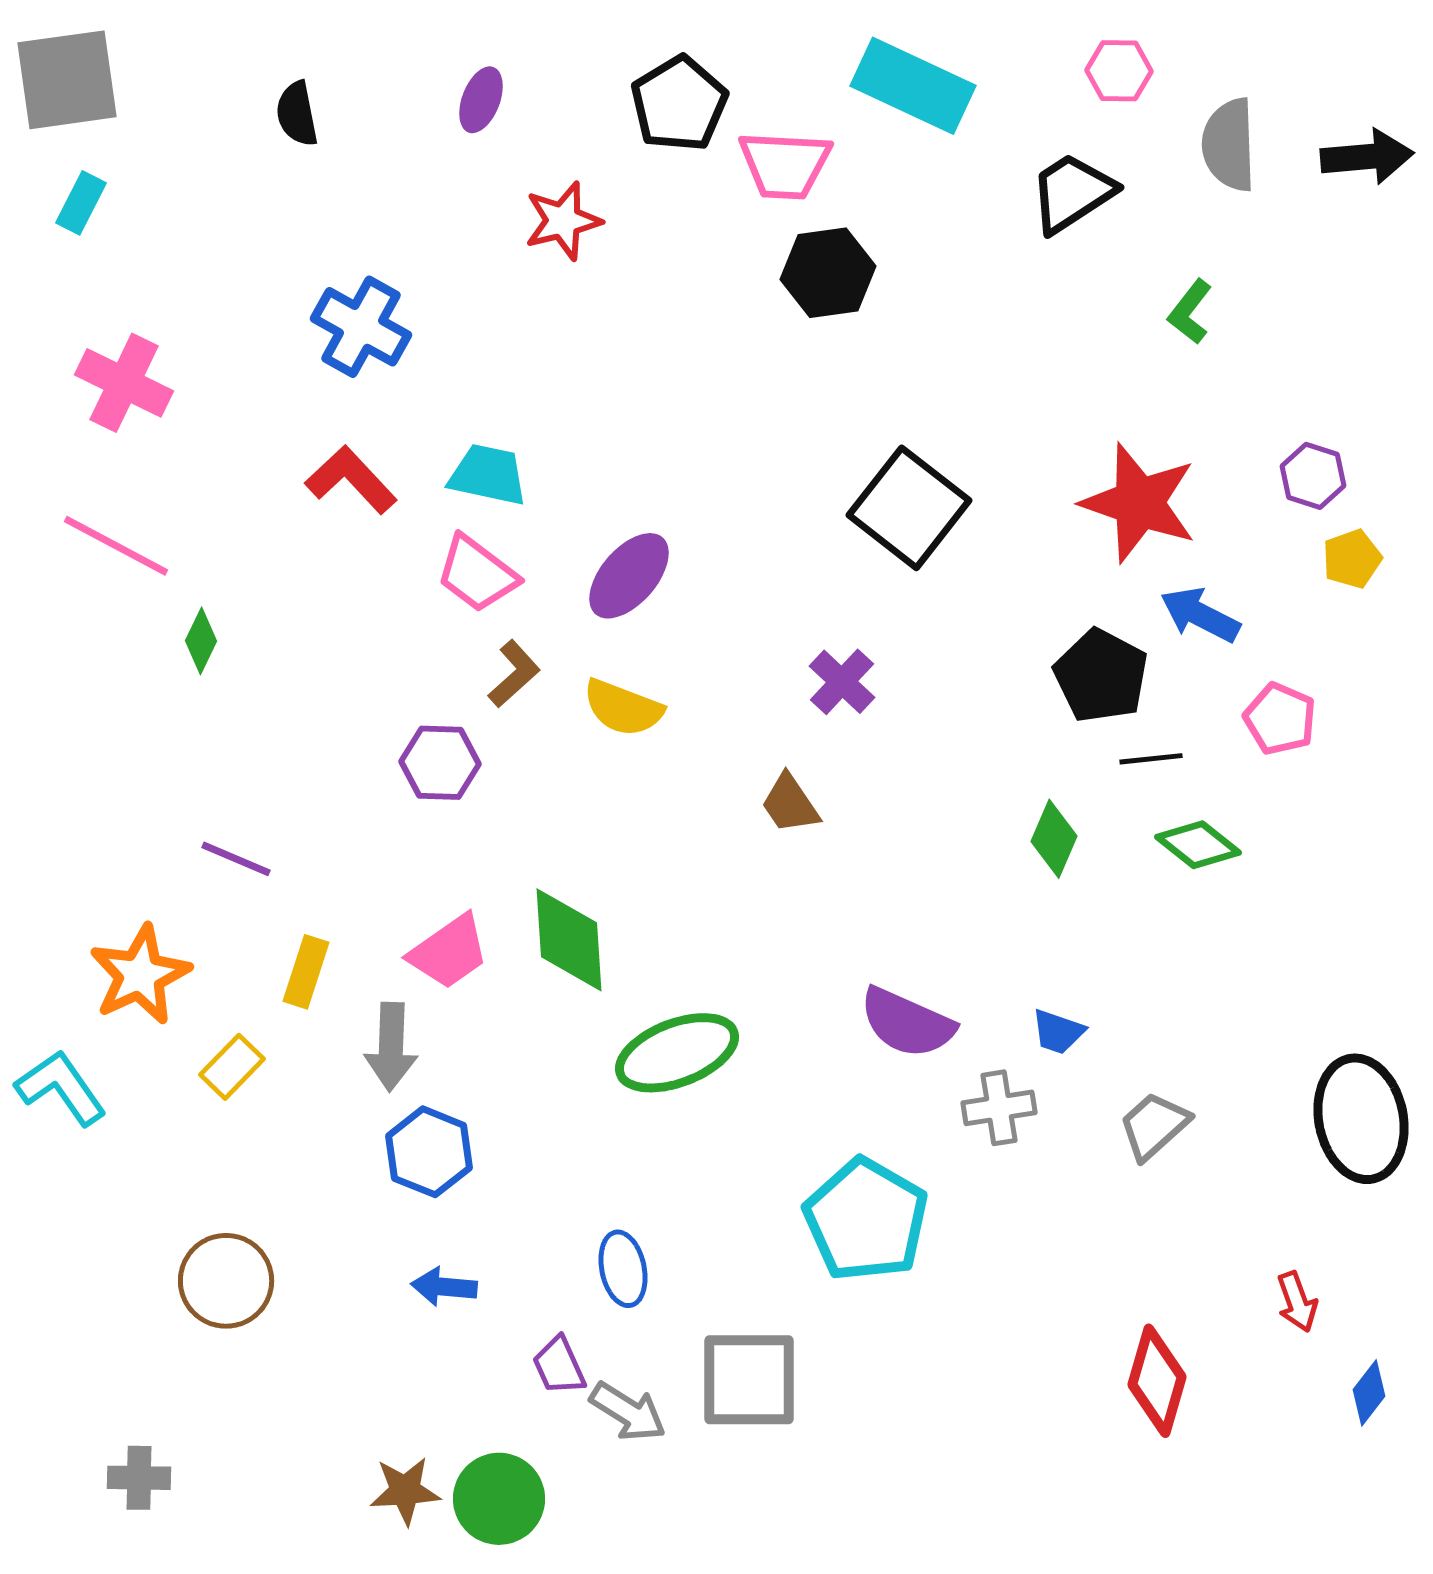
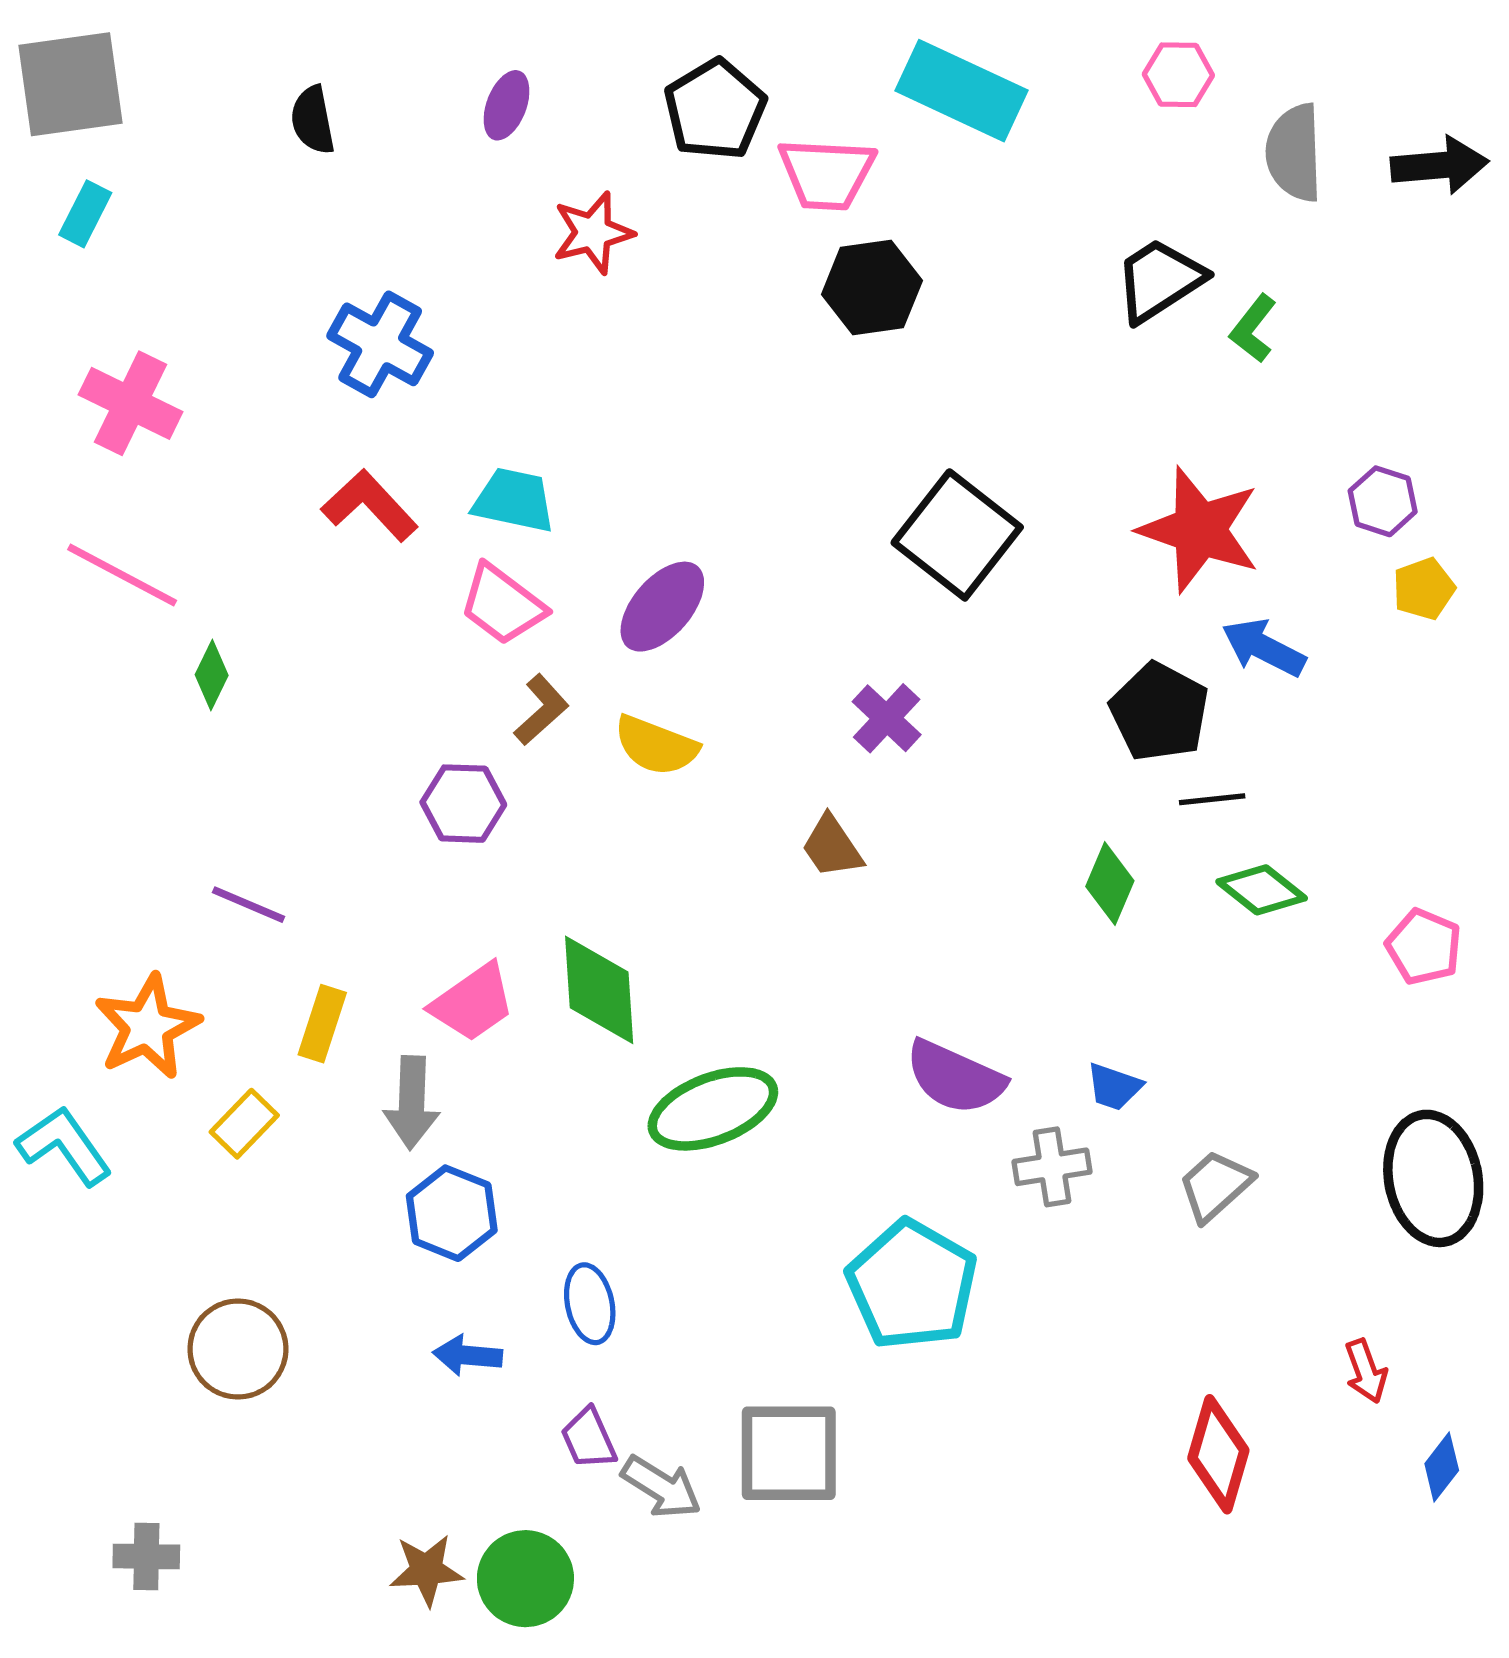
black trapezoid: (1072, 193) -> (1159, 280), moved
pink pentagon: (1280, 719) -> (1424, 947), moved
blue ellipse: (623, 1269) -> (590, 1304), moved

